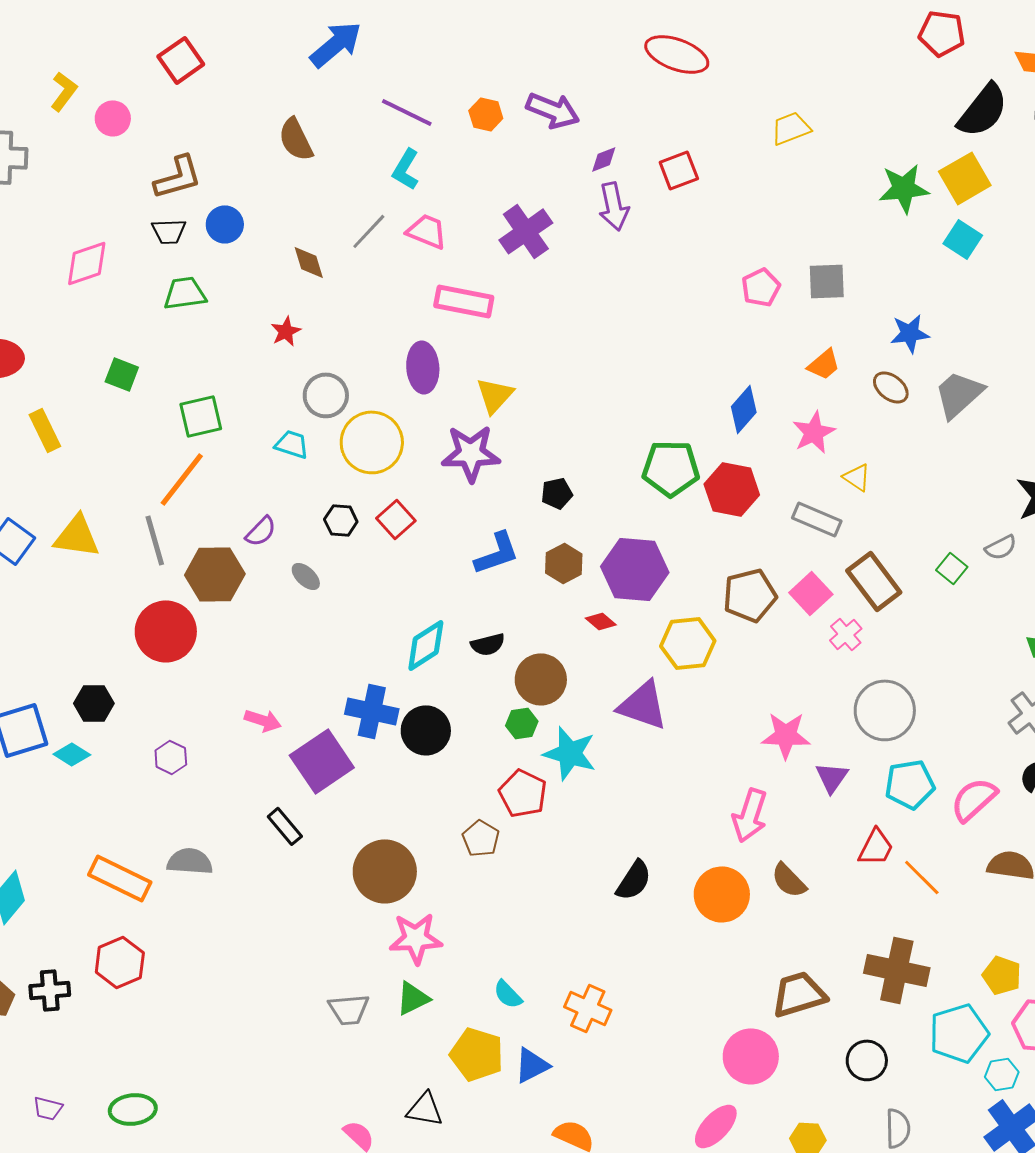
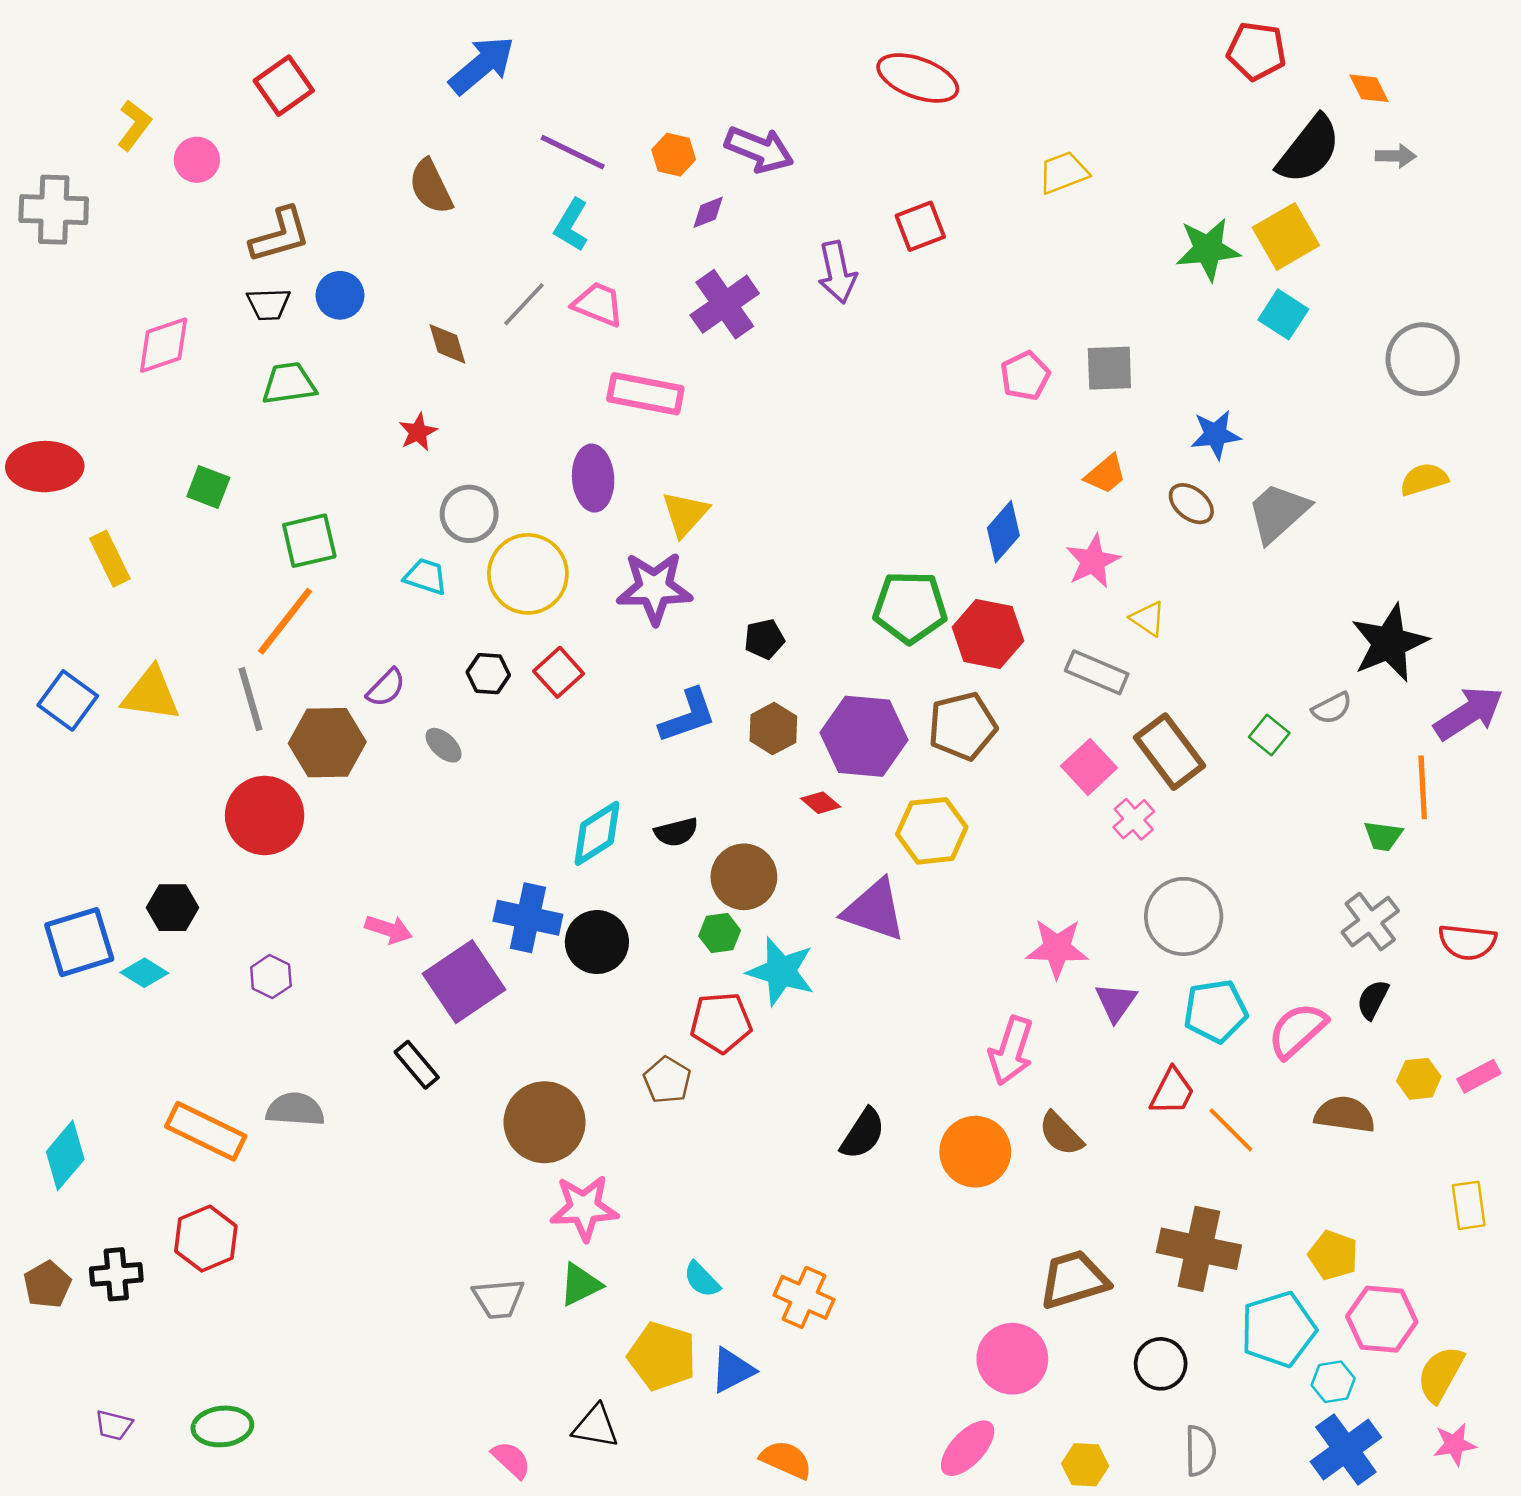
purple diamond: (604, 159) -> (708, 212), moved
brown pentagon: (750, 595) -> (962, 726), moved
red pentagon: (523, 793) -> (721, 1023), turned -30

